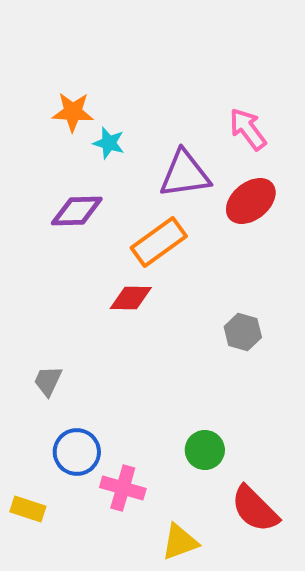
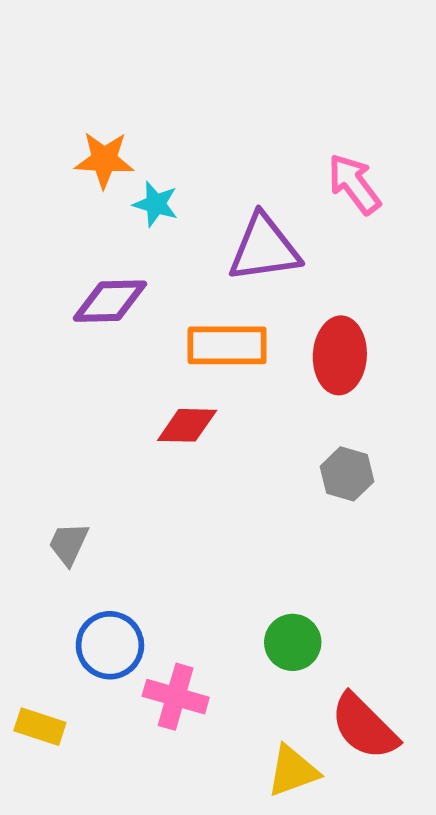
red ellipse: (251, 201) -> (340, 355), moved, turned -48
orange rectangle: (159, 242) -> (227, 345), turned 36
yellow triangle: (180, 542) -> (293, 771), moved

